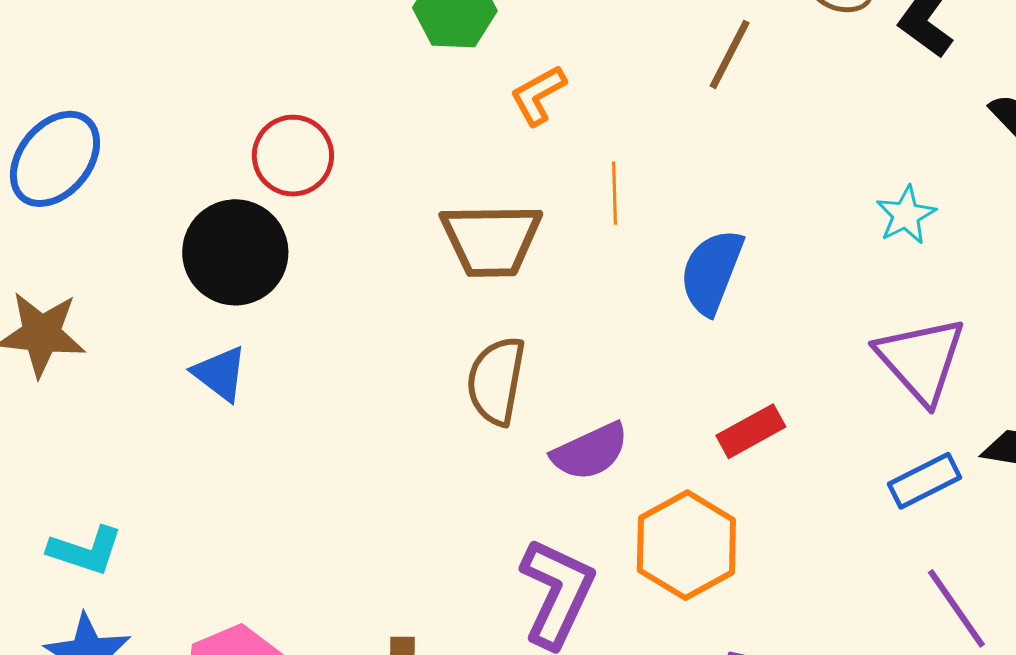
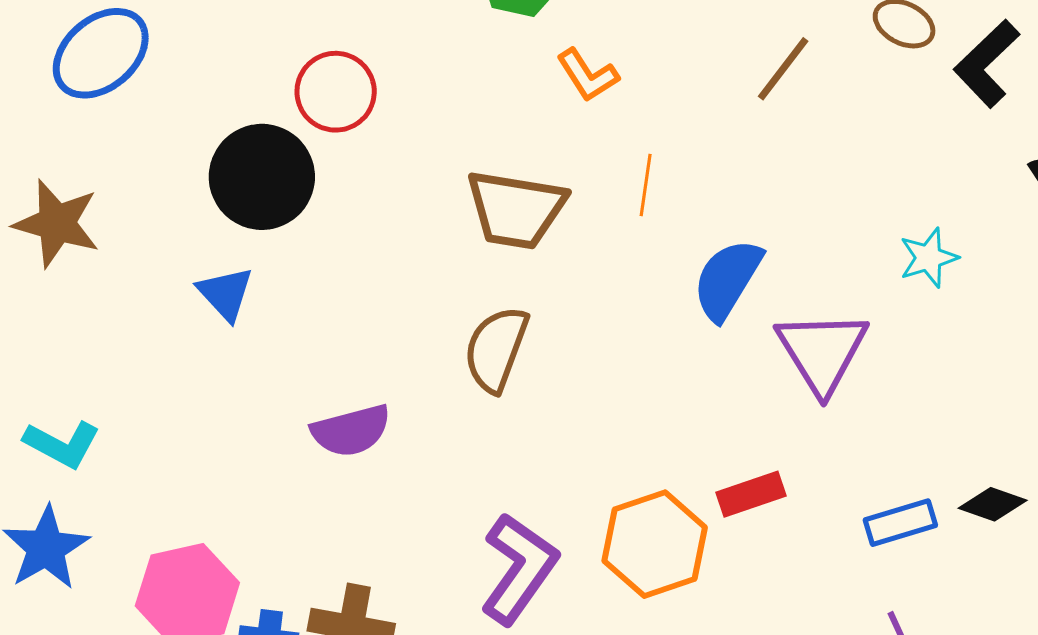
orange L-shape: (538, 95) -> (588, 75), turned -104
purple triangle: (921, 360) -> (822, 352), moved
red rectangle: (751, 431) -> (751, 494), moved
purple semicircle: (590, 451) -> (351, 431), moved

